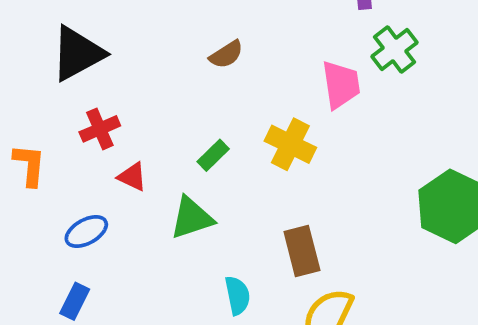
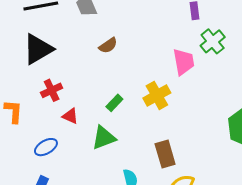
brown semicircle: (226, 54) -> (108, 45), moved
yellow cross: (290, 144) -> (157, 95), turned 36

